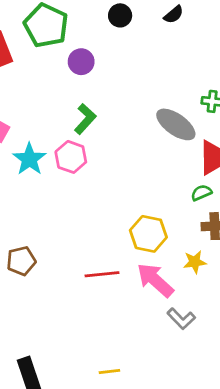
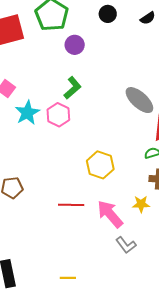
yellow hexagon: (148, 234) -> (100, 165), moved

